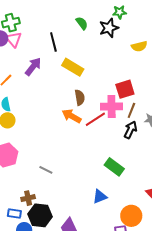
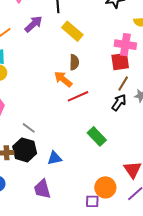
pink cross: (112, 107) -> (125, 45), moved
red line: (95, 119) -> (78, 96), moved
blue triangle: (100, 197) -> (55, 158), moved
black hexagon: (40, 215) -> (25, 150), moved

